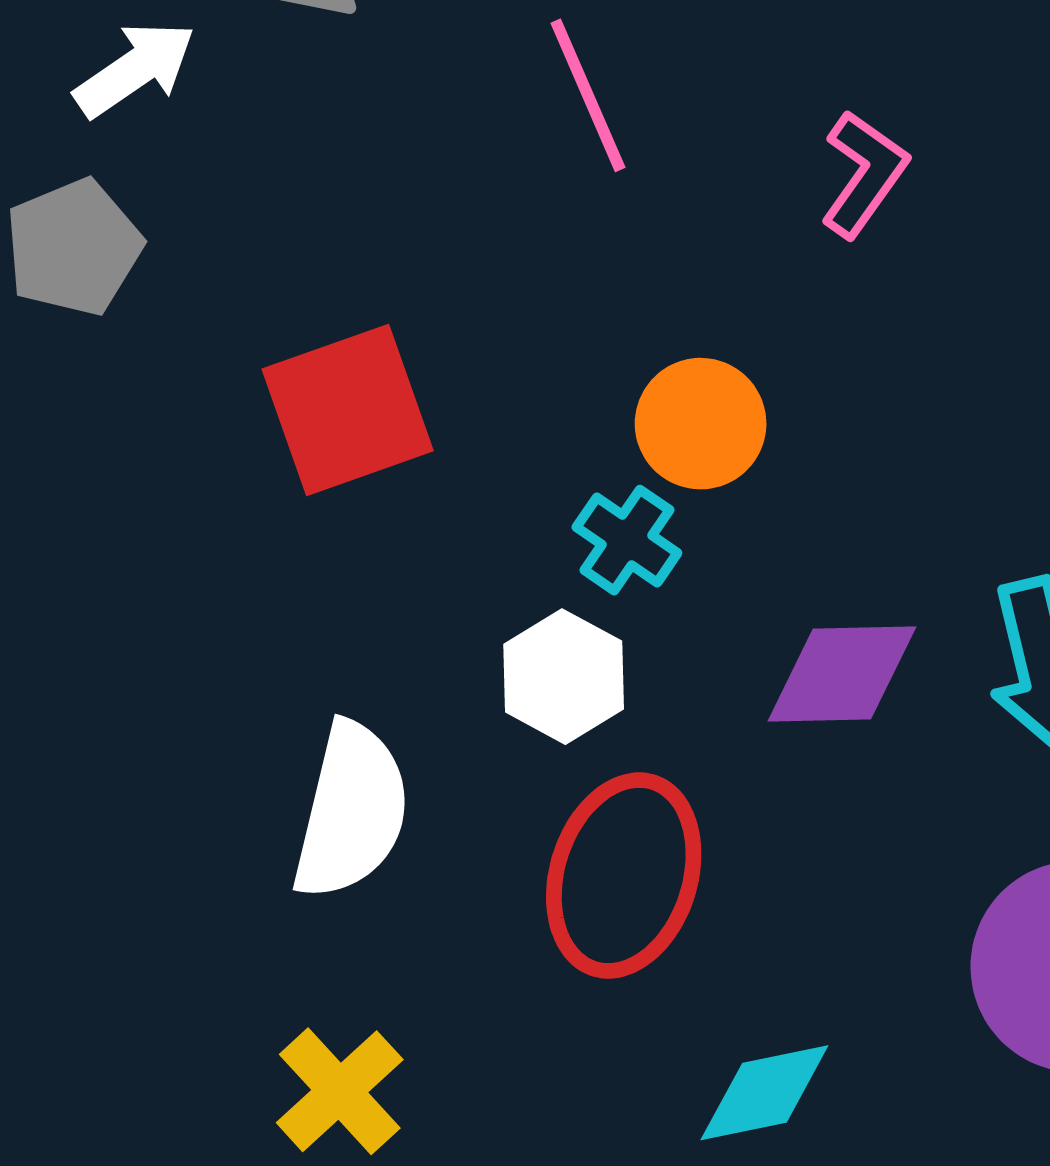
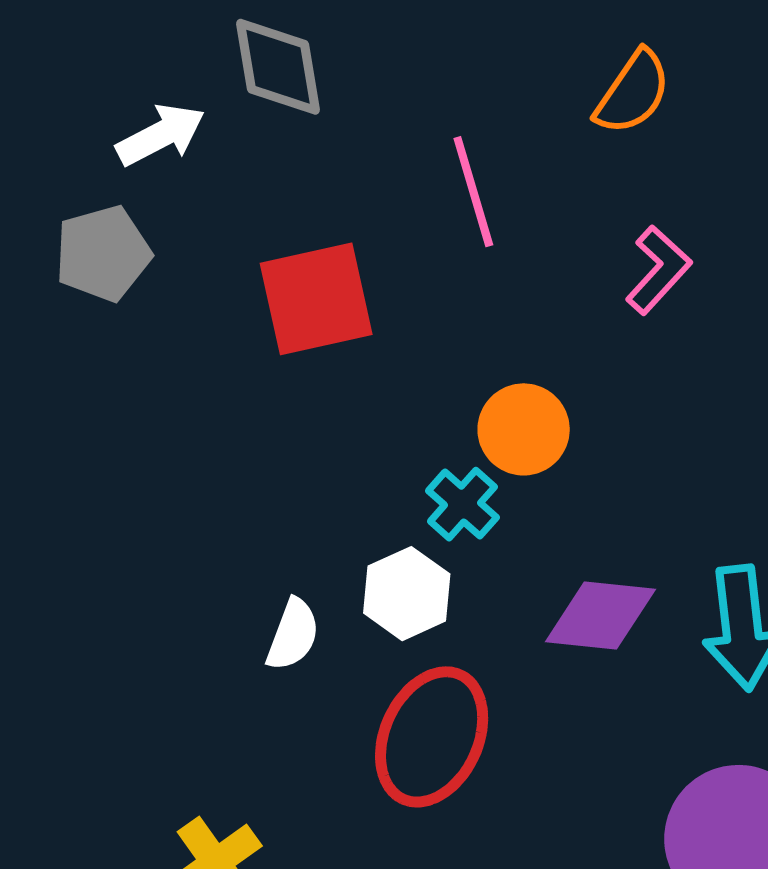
red square: (348, 410) -> (316, 299), moved
white semicircle: (351, 811) -> (293, 635), moved, size x0.6

